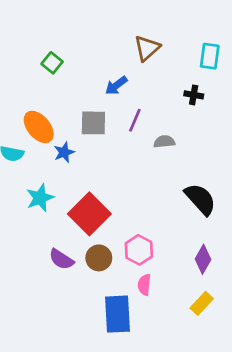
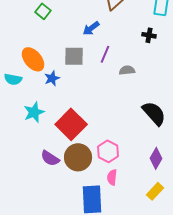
brown circle: (99, 258) -> (78, 157), size x1.4

